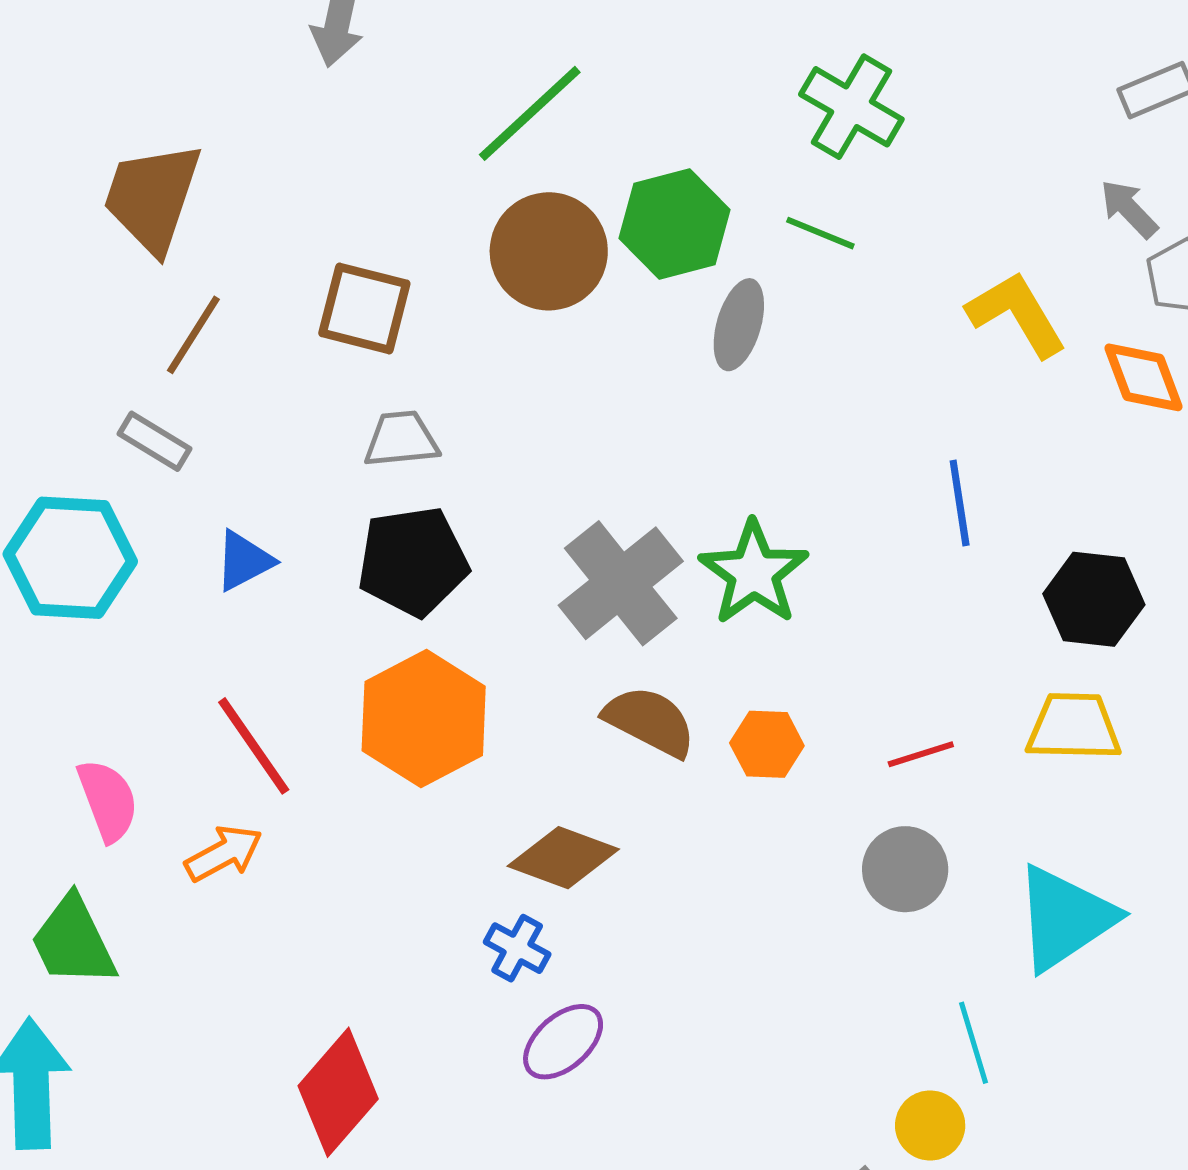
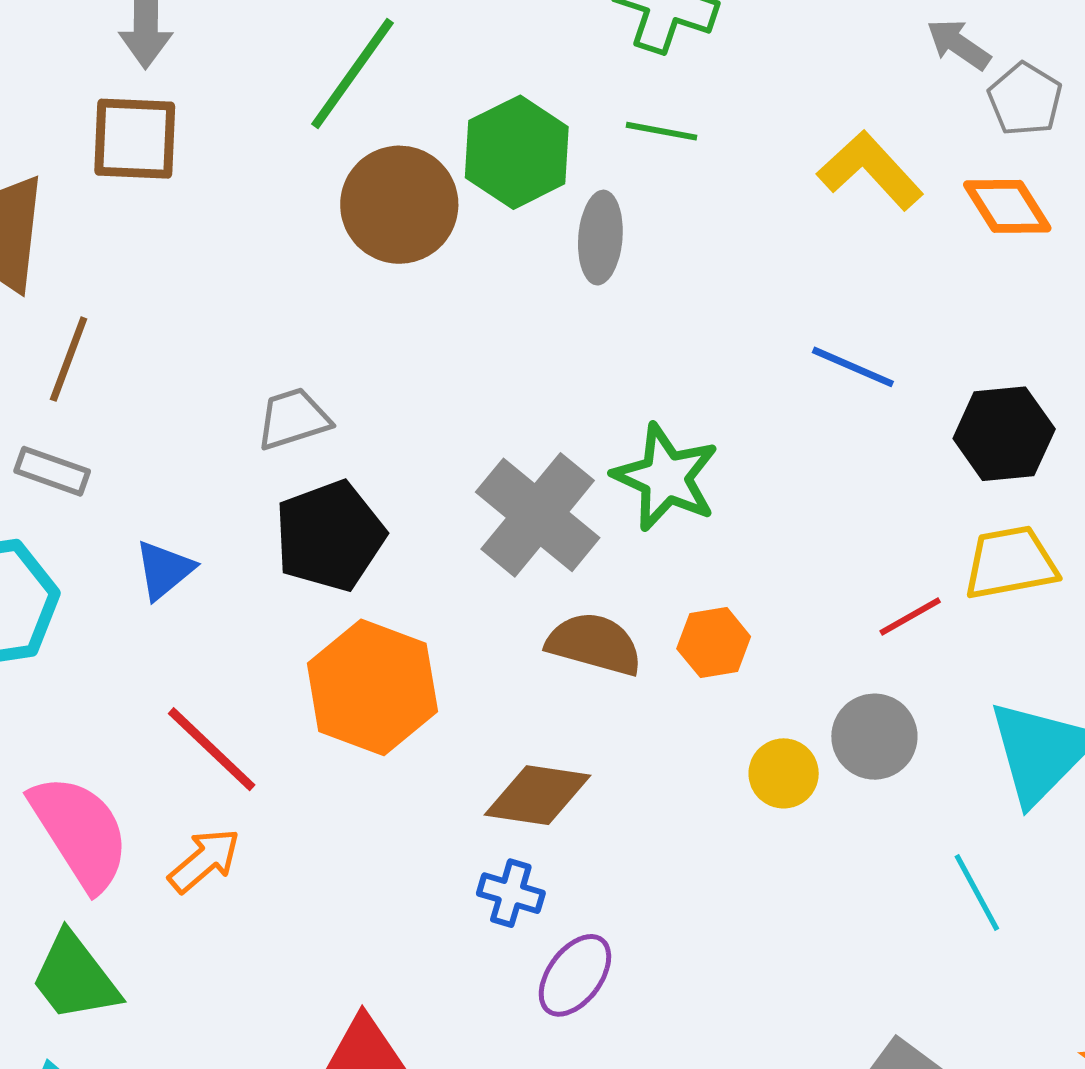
brown square: (364, 308) -> (135, 139), moved
blue line: (960, 503) -> (853, 367), turned -46
red line: (921, 754) -> (910, 617), moved
pink semicircle: (108, 800) -> (80, 832), size x1.5
yellow circle: (930, 1125) -> (784, 773), moved

